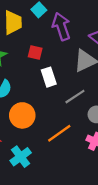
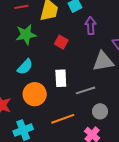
purple arrow: (61, 26) -> (91, 26), size x0.7
white rectangle: (49, 77) -> (61, 78), moved

